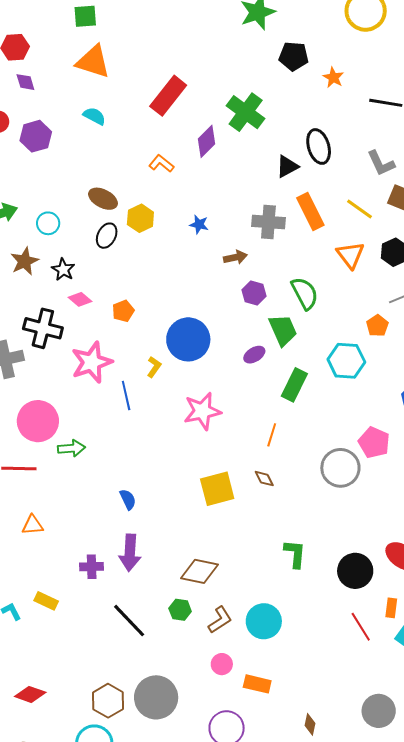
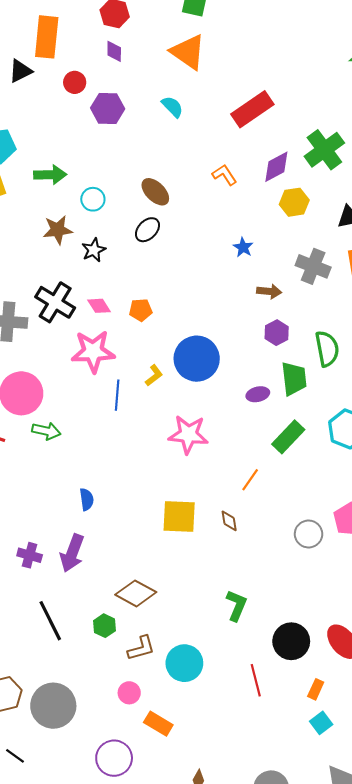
yellow hexagon: (140, 218) -> (294, 202), moved
pink diamond: (80, 299) -> (99, 306), moved
gray circle: (340, 468) -> (309, 534), size x0.7
red line: (361, 627) -> (256, 680), moved

